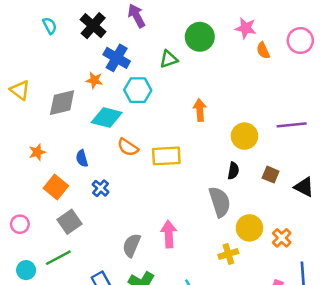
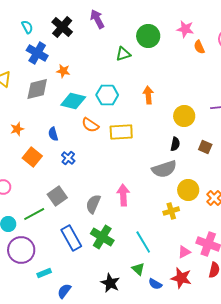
blue cross: (117, 58) -> (37, 53), moved
cyan hexagon: (138, 90) -> (107, 95), moved
gray semicircle: (220, 202) -> (164, 169), turned 90
gray square: (69, 222) -> (57, 196), moved

